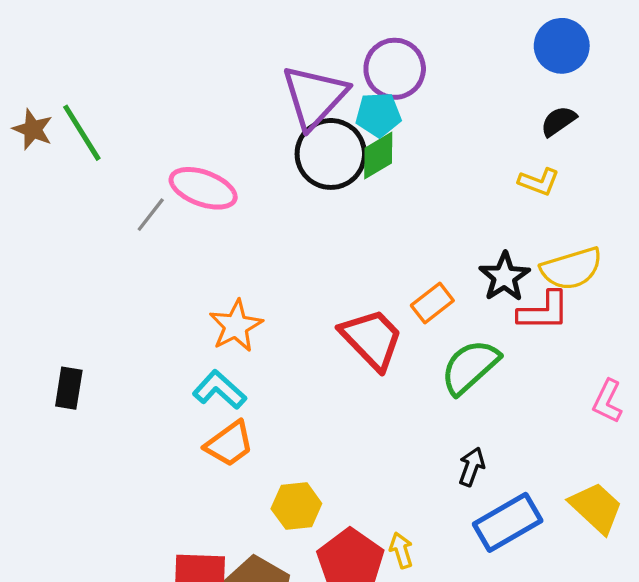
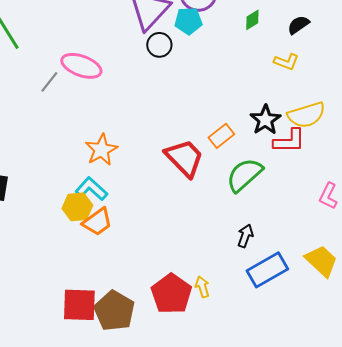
black circle: (331, 154) -> (159, 45), size x0.6
green diamond: (378, 156) -> (252, 20), moved, size x0.7
yellow hexagon: (296, 506) -> (77, 207), moved

